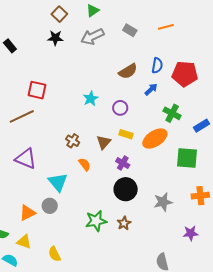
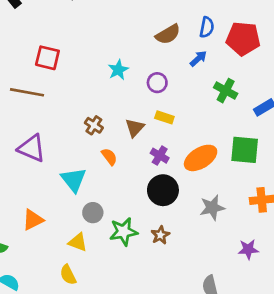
brown line: (22, 116) -> (27, 92), turned 35
orange ellipse: (155, 139) -> (201, 158), moved
gray circle: (50, 206) -> (93, 213), moved
yellow triangle: (24, 242) -> (78, 242), moved

